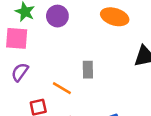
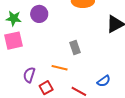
purple semicircle: (20, 72) -> (29, 75), moved

